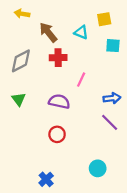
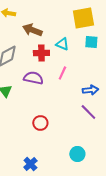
yellow square: (104, 19) -> (83, 18), size x1.6
brown arrow: (48, 32) -> (32, 30), turned -30
cyan triangle: (81, 32) -> (62, 44), moved
purple semicircle: (59, 101) -> (33, 78), moved

